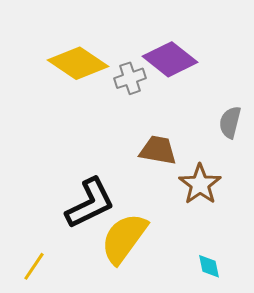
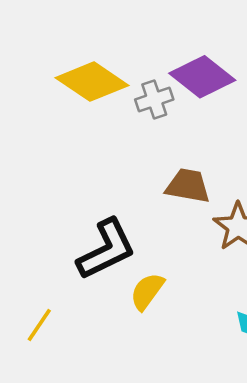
yellow semicircle: (124, 238) -> (147, 291), size x0.6

